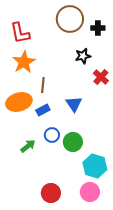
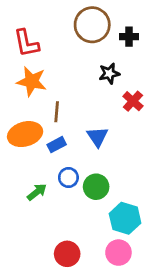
orange star: (24, 62) -> (32, 81), turned -30

